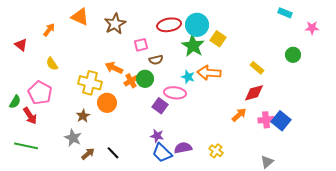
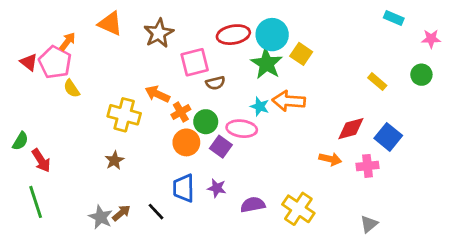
pink square: (141, 45) -> (195, 62), size x1.5
green circle: (293, 55) -> (421, 75), moved
yellow rectangle: (257, 68) -> (377, 82), moved
green circle: (145, 79) -> (206, 122), moved
pink pentagon: (40, 93) -> (55, 62), moved
orange circle: (107, 103) -> (186, 142), moved
orange arrow: (239, 115) -> (330, 159), turned 56
blue square: (281, 121) -> (388, 137), moved
gray star: (73, 138) -> (101, 217), moved
green line: (26, 146) -> (36, 202), turned 60
yellow cross: (216, 151) -> (298, 209), size x1.6
blue trapezoid: (162, 153) -> (184, 188), moved, turned 45

